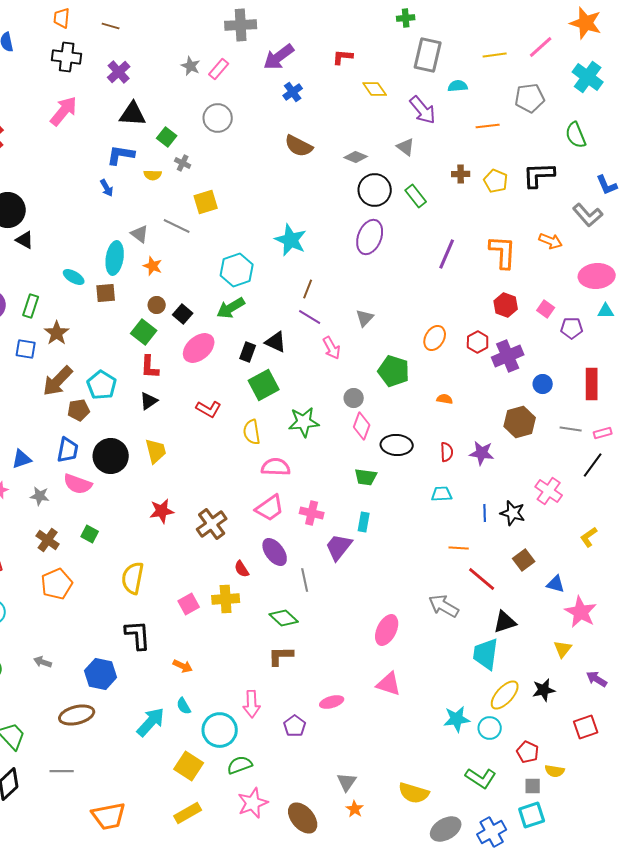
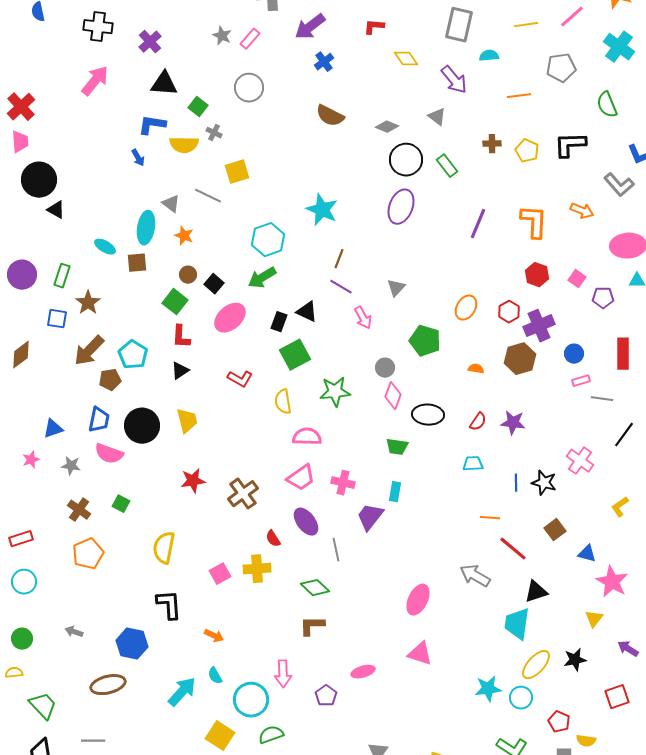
yellow semicircle: (153, 175) -> (184, 145), size x1.6
brown hexagon: (520, 422) -> (520, 359), moved
pink rectangle: (603, 433) -> (581, 381), moved
red semicircle: (447, 452) -> (478, 422), turned 36

